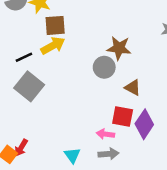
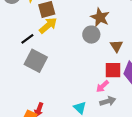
brown star: (119, 48) -> (100, 17), turned 30
brown triangle: (133, 88) -> (117, 46), turned 40
pink arrow: (105, 134) -> (102, 86), turned -40

